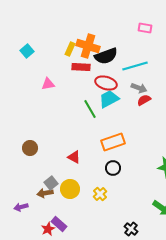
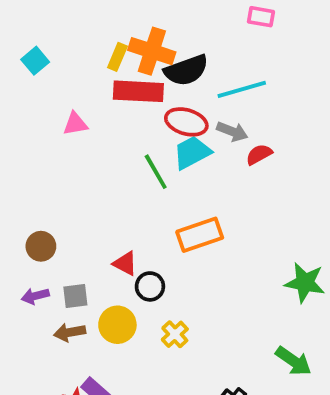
red rectangle: (81, 67) -> (138, 91), size x1.4
gray arrow: (139, 88) -> (232, 131), moved
black circle: (113, 168) -> (150, 286), moved
gray square: (51, 183) -> (75, 296), moved, turned 32
purple arrow: (21, 207) -> (35, 296), moved

